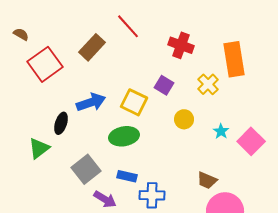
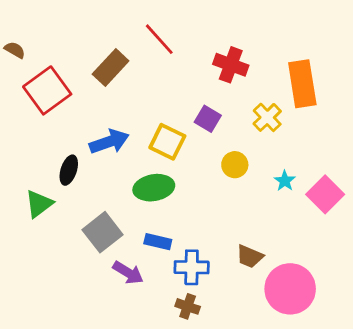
brown trapezoid: (207, 180) -> (250, 256), moved

